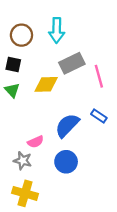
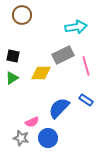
cyan arrow: (57, 30) -> (76, 27), moved, turned -100
brown circle: (21, 35) -> (22, 15), moved
green triangle: (12, 90) -> (12, 78), turned 40
blue circle: (66, 162) -> (48, 138), moved

